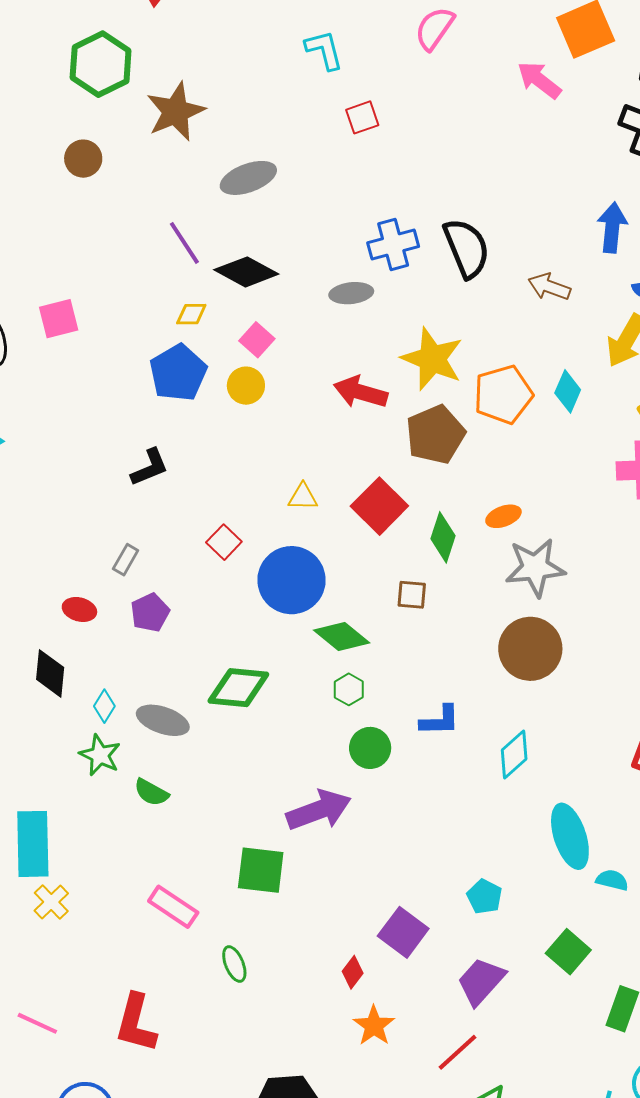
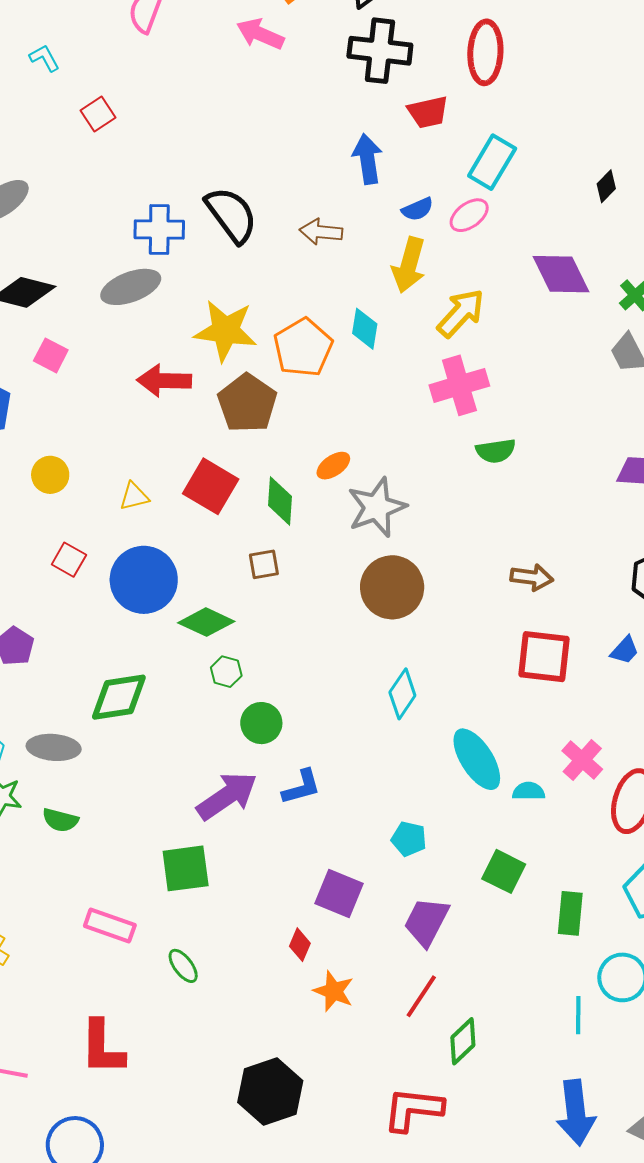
cyan L-shape: (324, 50) -> (44, 58), size x0.7
blue cross: (393, 245) -> (159, 230), turned 30
gray ellipse: (351, 293) -> (131, 287), size x1.4
yellow circle: (246, 386) -> (50, 475), moved
blue L-shape: (440, 720) -> (301, 787), moved

